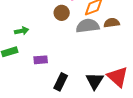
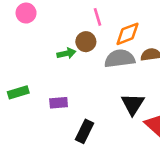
green arrow: (22, 31) -> (66, 53), moved
black triangle: (95, 81) -> (133, 104), moved

